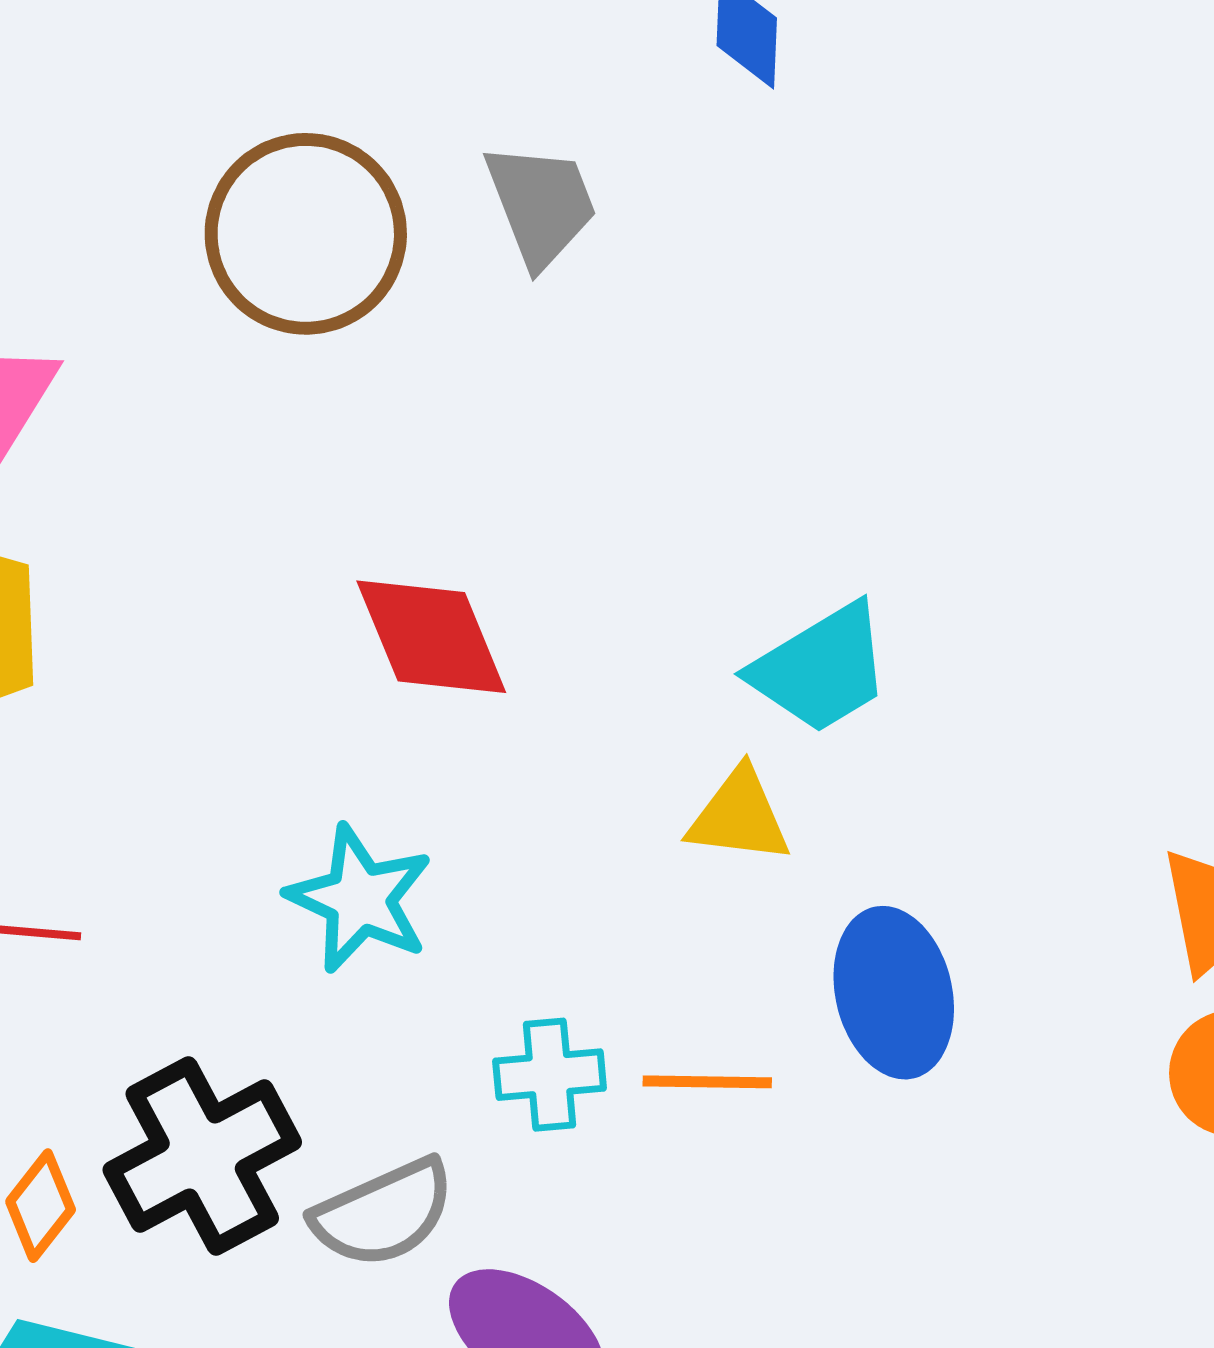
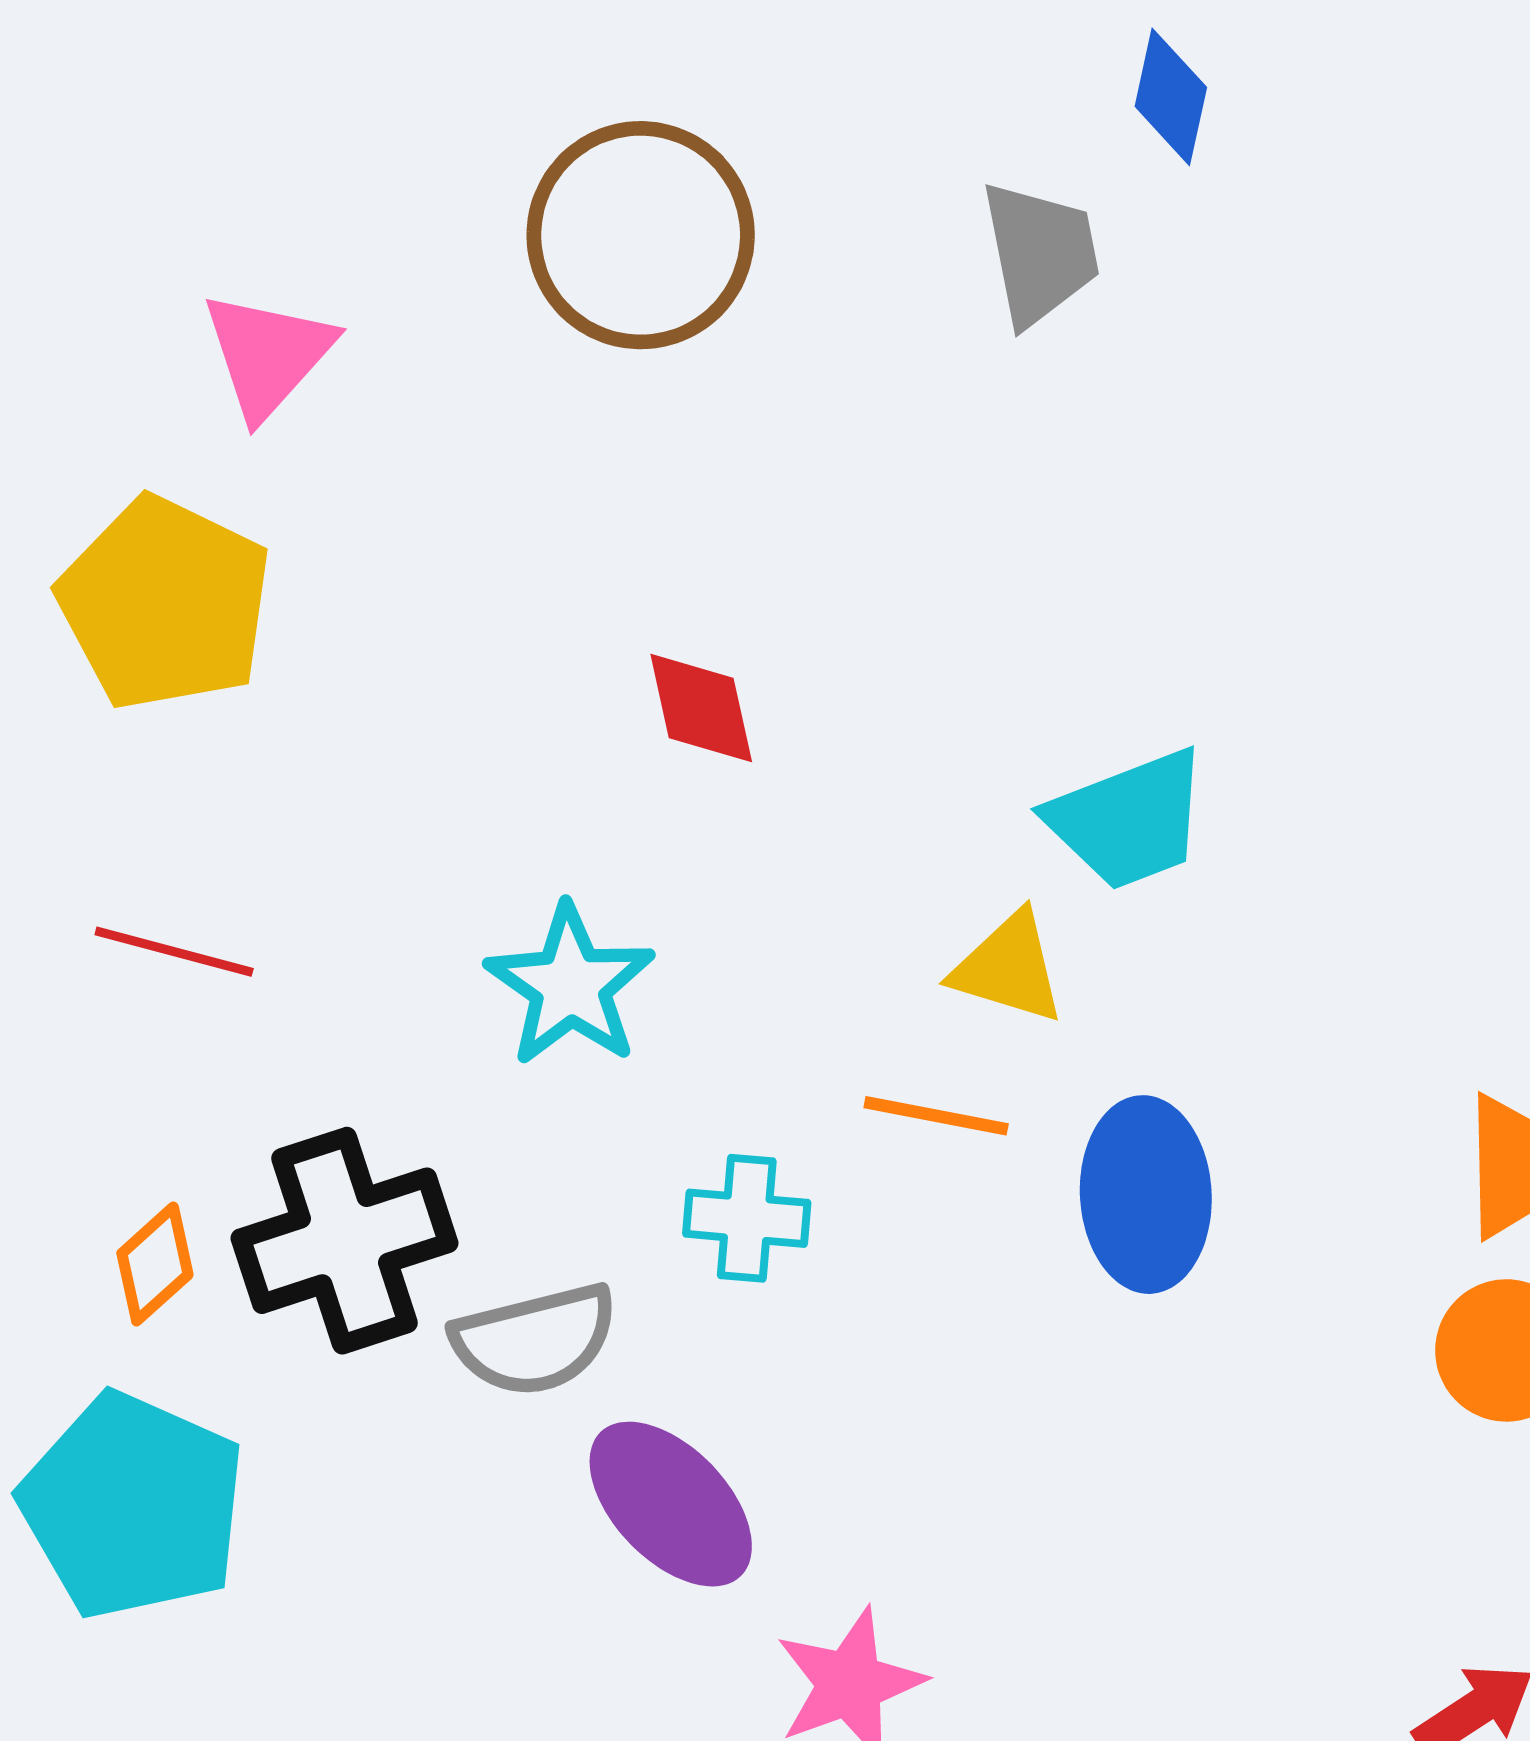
gray trapezoid: (541, 205) -> (1040, 253), moved
red diamond: (431, 637) -> (701, 708), size x0.7
orange line: (707, 1082) -> (936, 1116), moved

